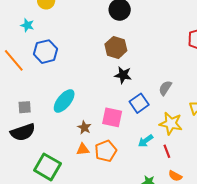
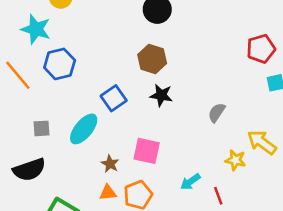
cyan star: (27, 25) -> (36, 29), size x1.6
blue square: (139, 103) -> (114, 98), moved
gray square: (25, 107) -> (42, 128), moved
yellow star: (171, 123) -> (235, 160), moved, size x0.7

